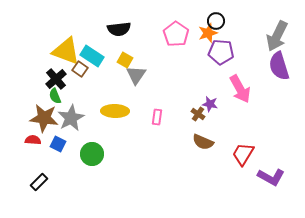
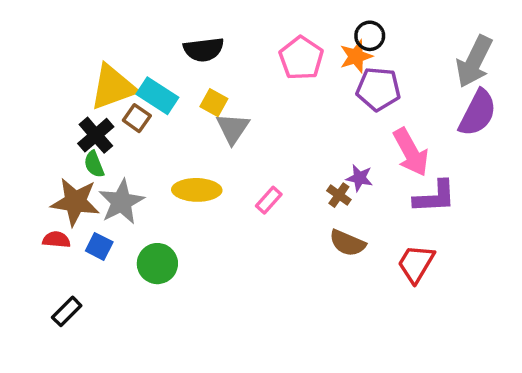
yellow triangle: (66, 51) -> (113, 87), turned -40
purple semicircle: (279, 66) -> (478, 113), turned -136
pink rectangle: (157, 117) -> (269, 200), turned 35
purple L-shape: (271, 177) -> (435, 197), moved, turned -32

